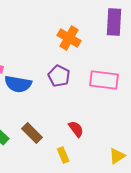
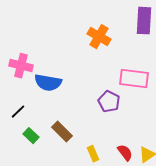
purple pentagon: (59, 76) -> (109, 102), moved
red semicircle: (76, 129) -> (125, 153), moved

